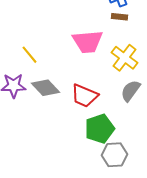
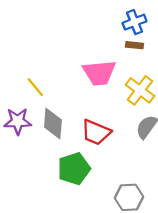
gray diamond: (46, 88) -> (53, 123), turned 48
green pentagon: (100, 129) -> (74, 169), moved

